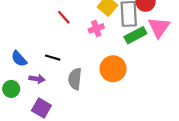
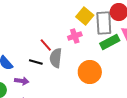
red line: (64, 17) -> (46, 45), moved
gray semicircle: (75, 79) -> (56, 58), moved

